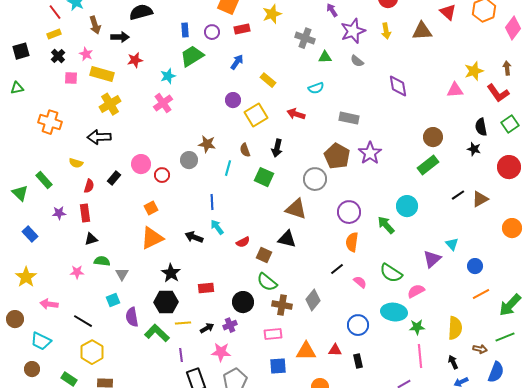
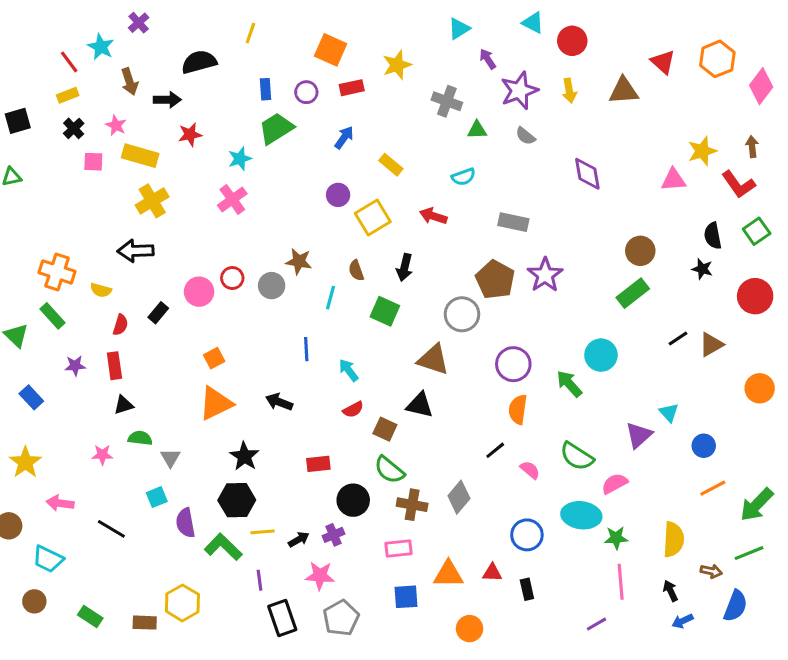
orange cross: (50, 122) -> (57, 272), moved
red circle: (162, 175) -> (232, 278), moved
cyan arrow: (217, 227) -> (349, 370), moved
red rectangle: (206, 288) -> (318, 464), moved
yellow hexagon: (92, 352) -> (182, 603), moved

